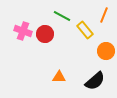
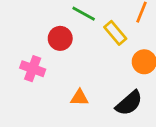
pink cross: (23, 31) -> (33, 69), moved

